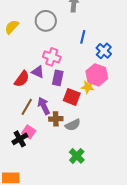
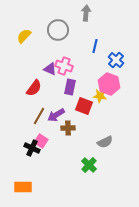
purple triangle: (38, 72) -> (50, 69), moved
purple arrow: (44, 106) -> (56, 115), turned -96
gray semicircle: (73, 125) -> (105, 142), moved
black cross: (20, 139) -> (32, 148), turned -35

